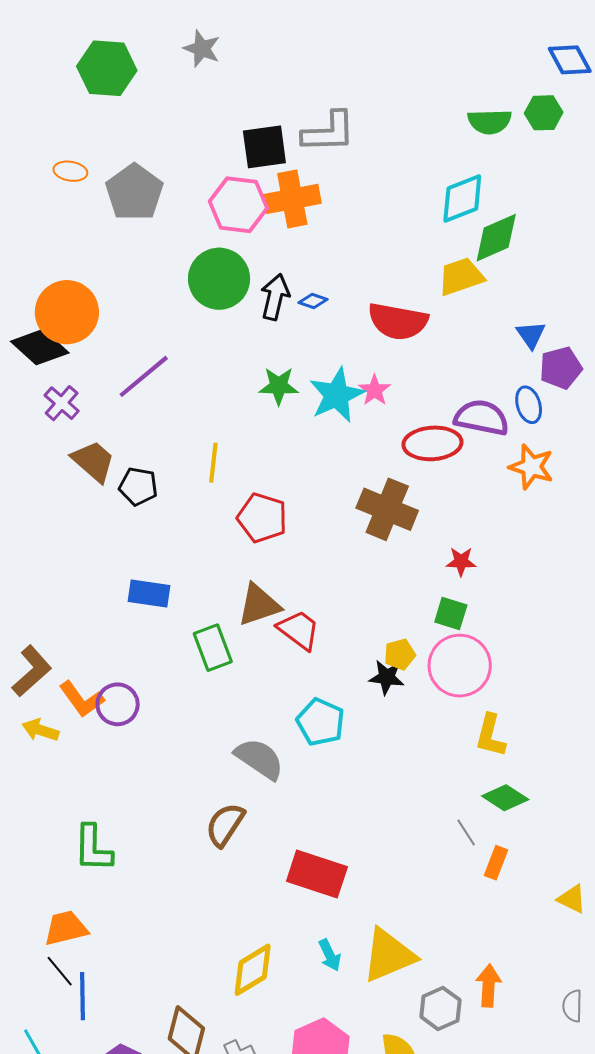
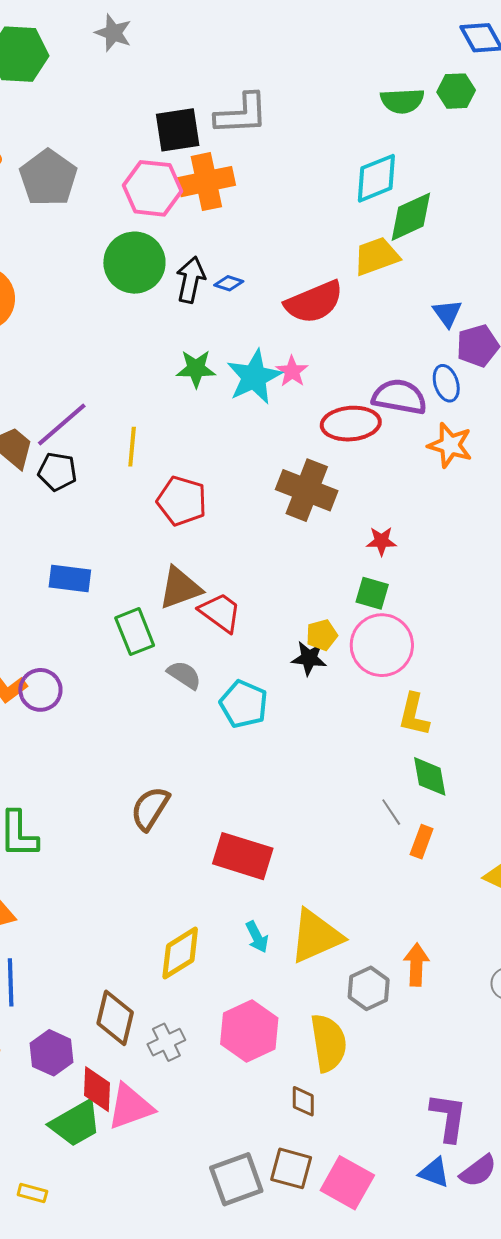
red semicircle: (398, 321) -> (314, 302), turned -32
purple line: (144, 376) -> (62, 425), moved
gray semicircle: (259, 759) -> (184, 675), moved, size x0.7
green diamond: (505, 798) -> (430, 776), turned 48

